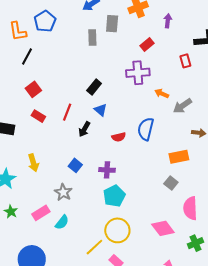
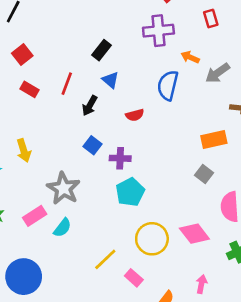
red rectangle: (185, 61) -> (211, 19), moved
blue semicircle: (146, 129) -> (168, 85), moved
blue square: (75, 165) -> (93, 145), moved
gray star: (63, 192) -> (63, 188), size x1.4
yellow circle: (117, 230) -> (152, 239), moved

